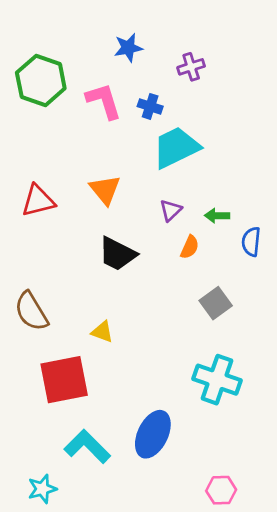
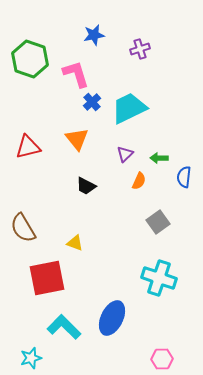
blue cross: (150, 106) -> (92, 102), moved, turned 30
black trapezoid: (117, 254) -> (86, 186), size x0.7

